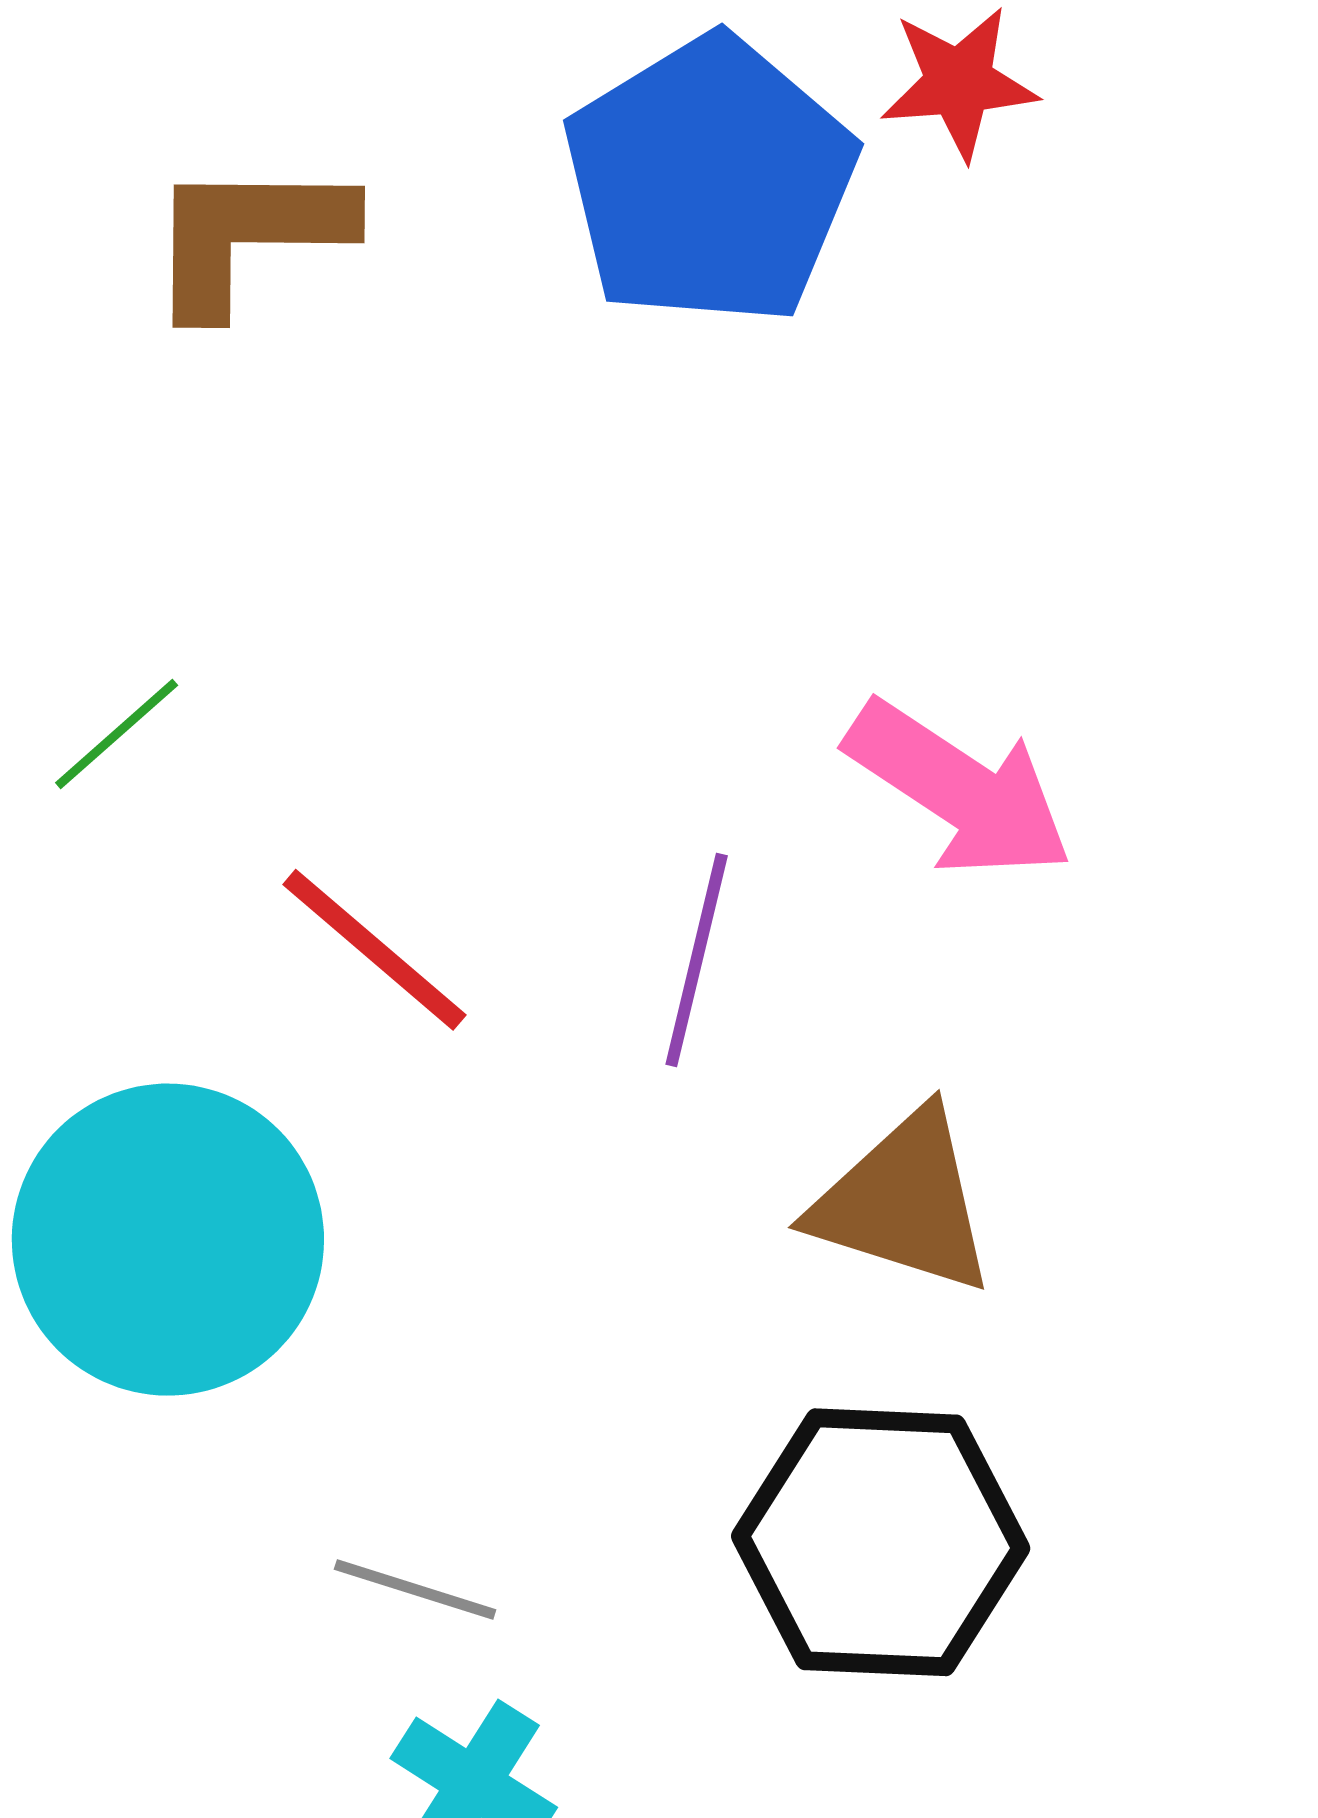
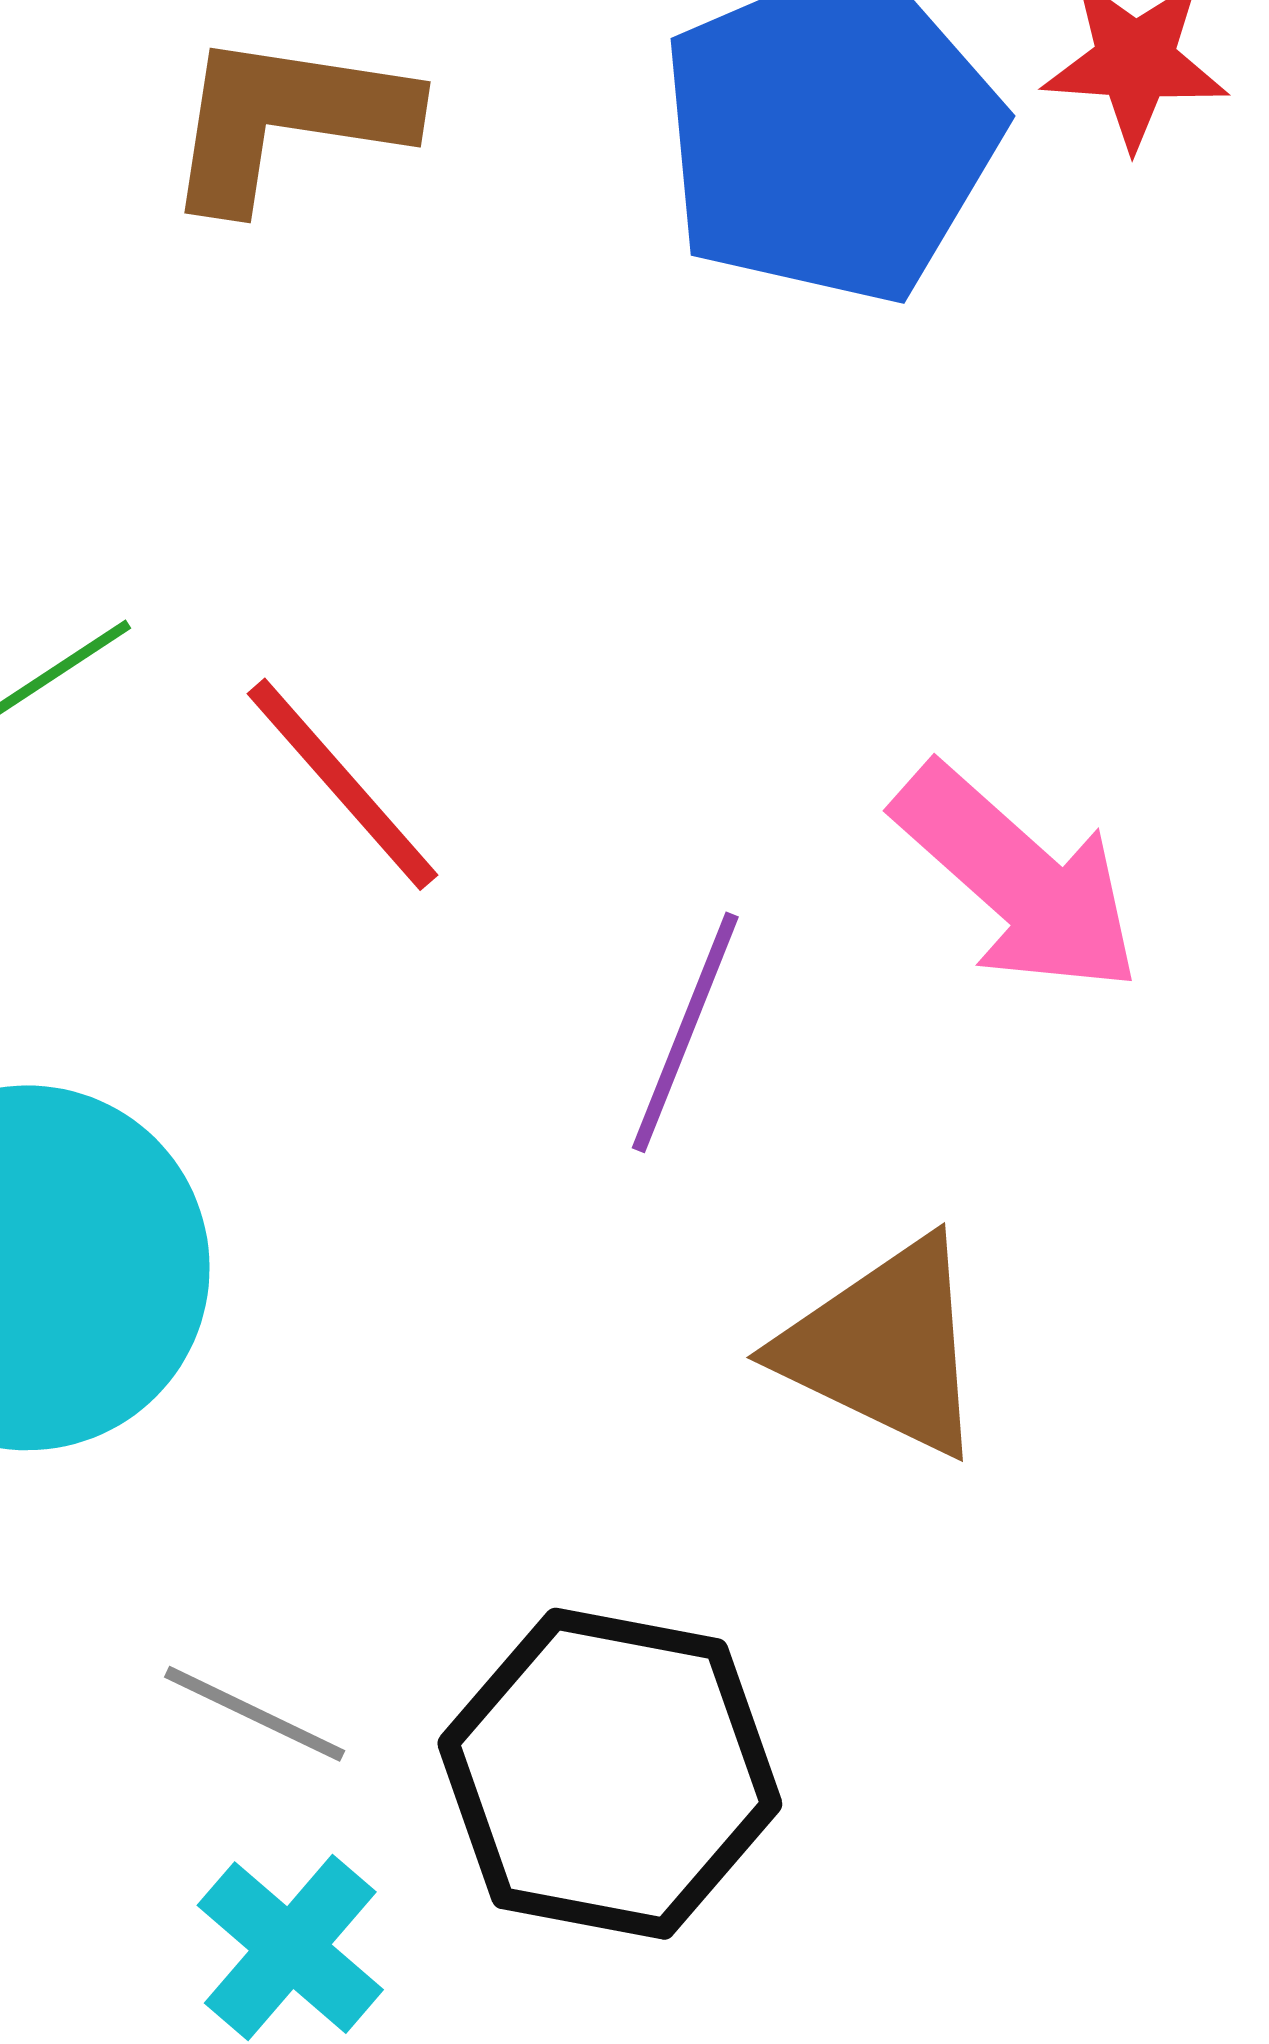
red line: (374, 950) -> (343, 784), moved
black hexagon: (881, 1542) -> (610, 1774), moved

